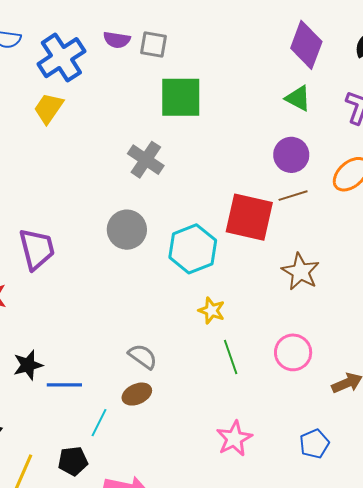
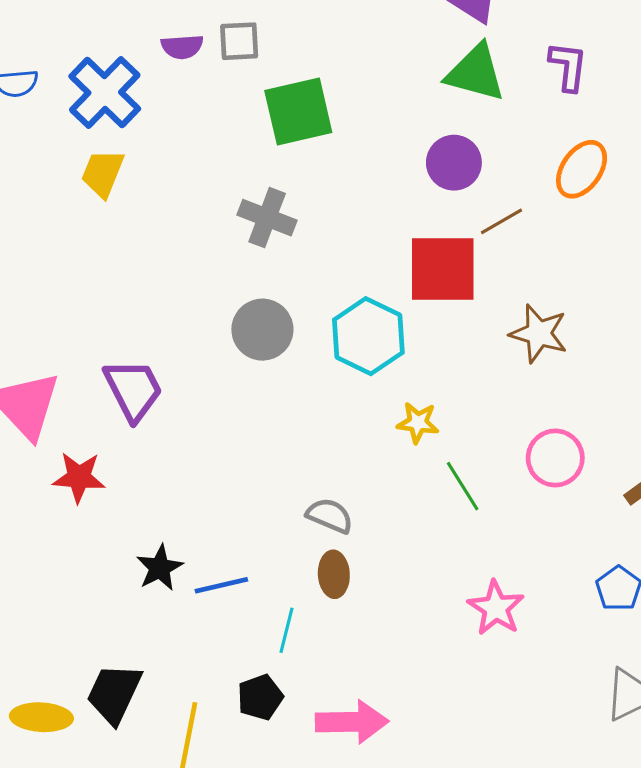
green triangle: (298, 98) -> (476, 73), size x1.5
purple circle: (291, 155) -> (454, 163), moved
brown ellipse: (137, 394) -> (334, 574), turned -56

